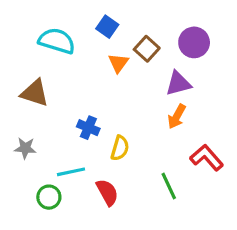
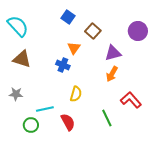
cyan semicircle: (57, 41) -> (18, 26), moved, turned 30
purple circle: (194, 42) -> (138, 31), moved
orange triangle: (118, 63) -> (74, 48), moved
blue cross: (88, 128) -> (63, 65), moved

